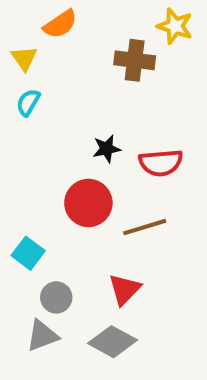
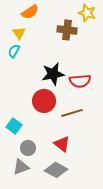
yellow triangle: (24, 58) -> (19, 33), moved
black star: (107, 149) -> (53, 74), size x1.6
red triangle: (125, 289) -> (62, 144), turned -36

